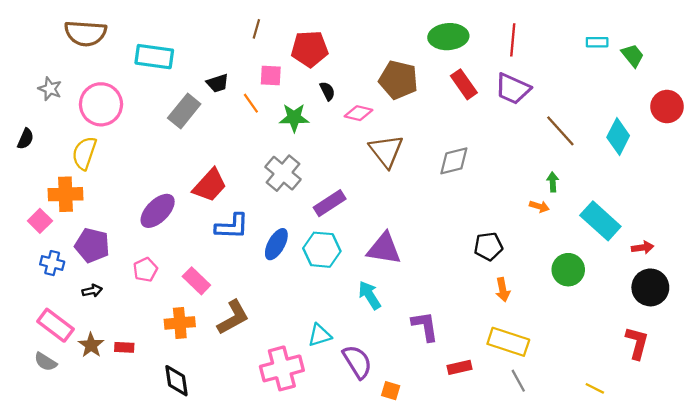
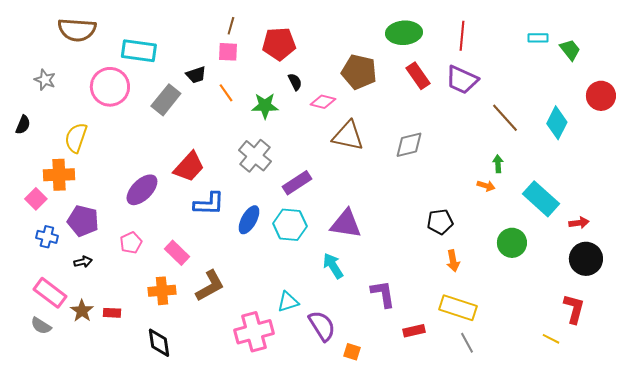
pink square: (271, 75) -> (228, 52), moved
pink circle: (101, 104) -> (110, 87), moved
brown triangle: (386, 151) -> (348, 136), turned -40
yellow line: (595, 388) -> (551, 339), moved

